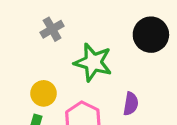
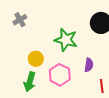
gray cross: (52, 29) -> (20, 20), moved

